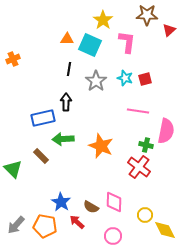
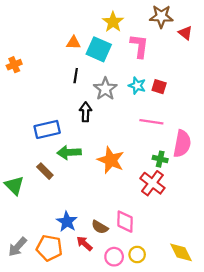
red triangle: (169, 30) -> (185, 33), turned -40
red square: (145, 79) -> (159, 87), turned 32
black arrow: (66, 102) -> (86, 112), moved
yellow circle: (145, 215) -> (137, 254), moved
pink circle: (113, 236) -> (114, 257), moved

